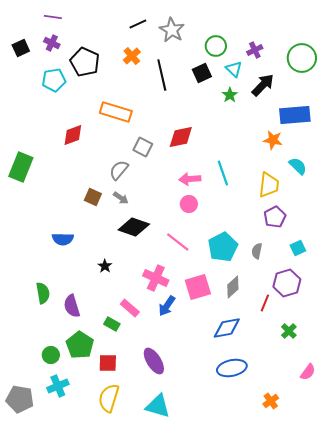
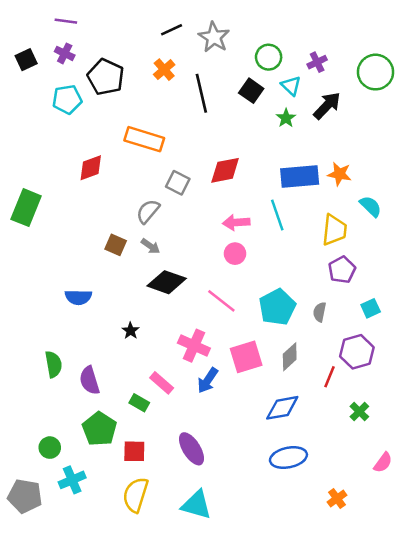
black square: (202, 73) -> (251, 91), turned -30
blue rectangle: (295, 115) -> (300, 177), moved
green circle: (51, 355) -> (50, 448), moved

